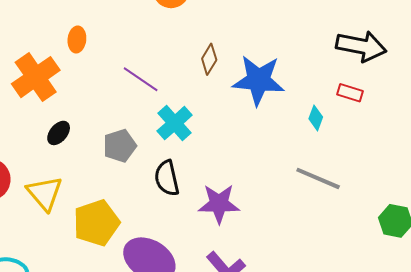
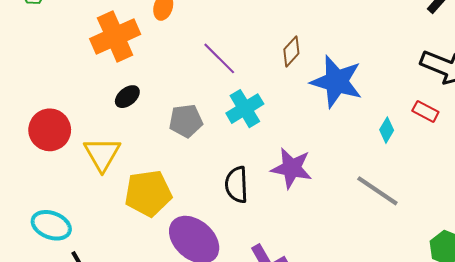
black semicircle: (167, 178) -> (237, 185), moved
purple star: (219, 204) -> (292, 168), moved

